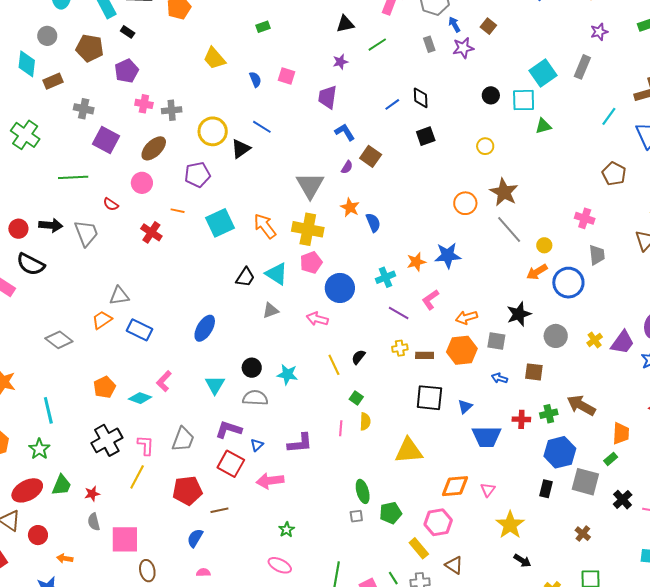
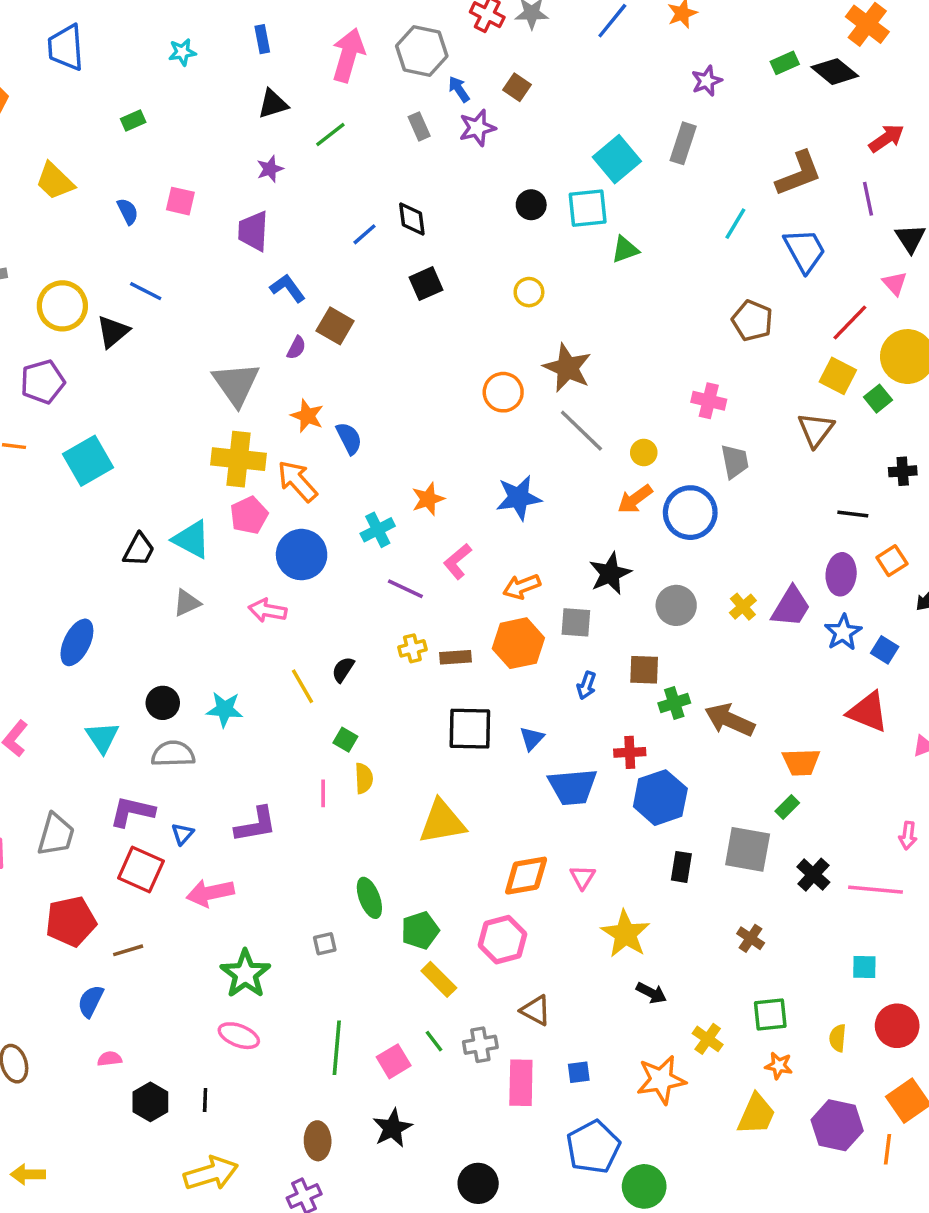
orange arrow: (265, 226) -> (297, 481), moved
blue star: (448, 255) -> (519, 498), moved
blue arrow: (500, 378) -> (586, 685), turned -84
green cross: (549, 414) -> (674, 703), moved
orange trapezoid: (621, 433) -> (801, 762), turned 90
blue hexagon: (560, 452) -> (660, 798), moved
gray square: (356, 516) -> (325, 944), moved
green star: (287, 530) -> (245, 974), size x1.8
yellow rectangle: (419, 548) -> (439, 979), moved

